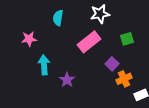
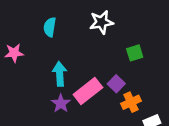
pink rectangle: (89, 42) -> (88, 91), moved
cyan arrow: (44, 65) -> (60, 74), moved

